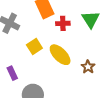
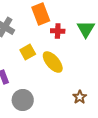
brown star: (88, 67) -> (80, 97), moved

